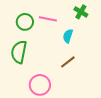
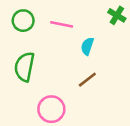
green cross: (81, 12) -> (117, 15), moved
green circle: (25, 22) -> (23, 21), moved

